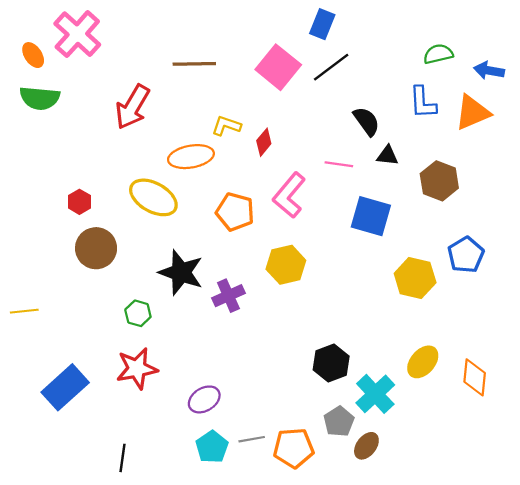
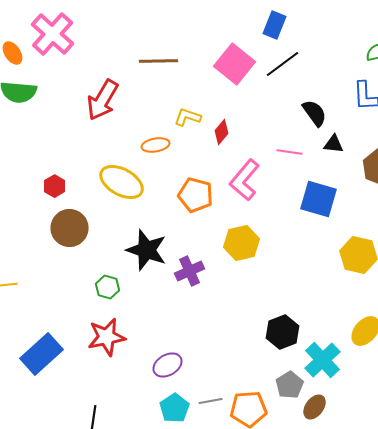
orange ellipse: (191, 157) -> (156, 145), size x0.7

